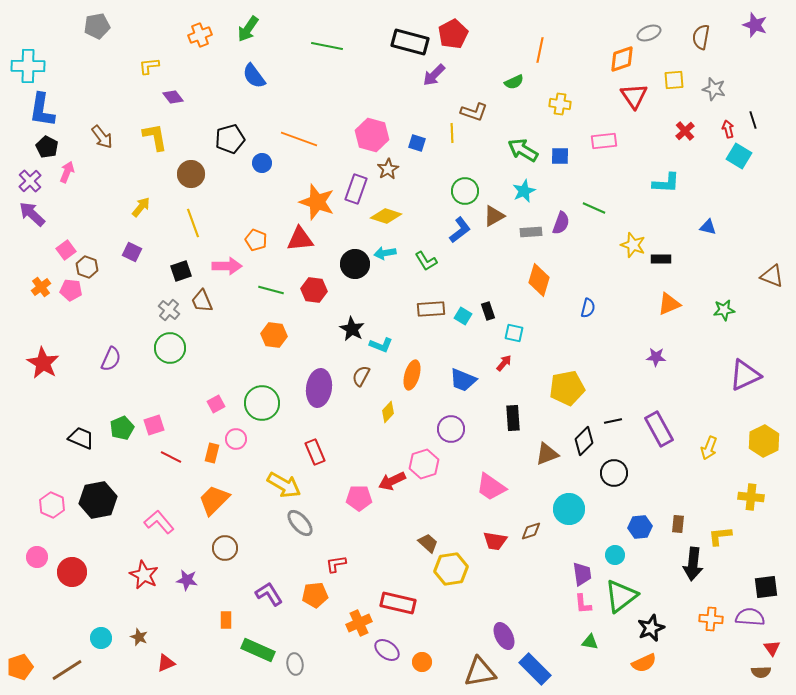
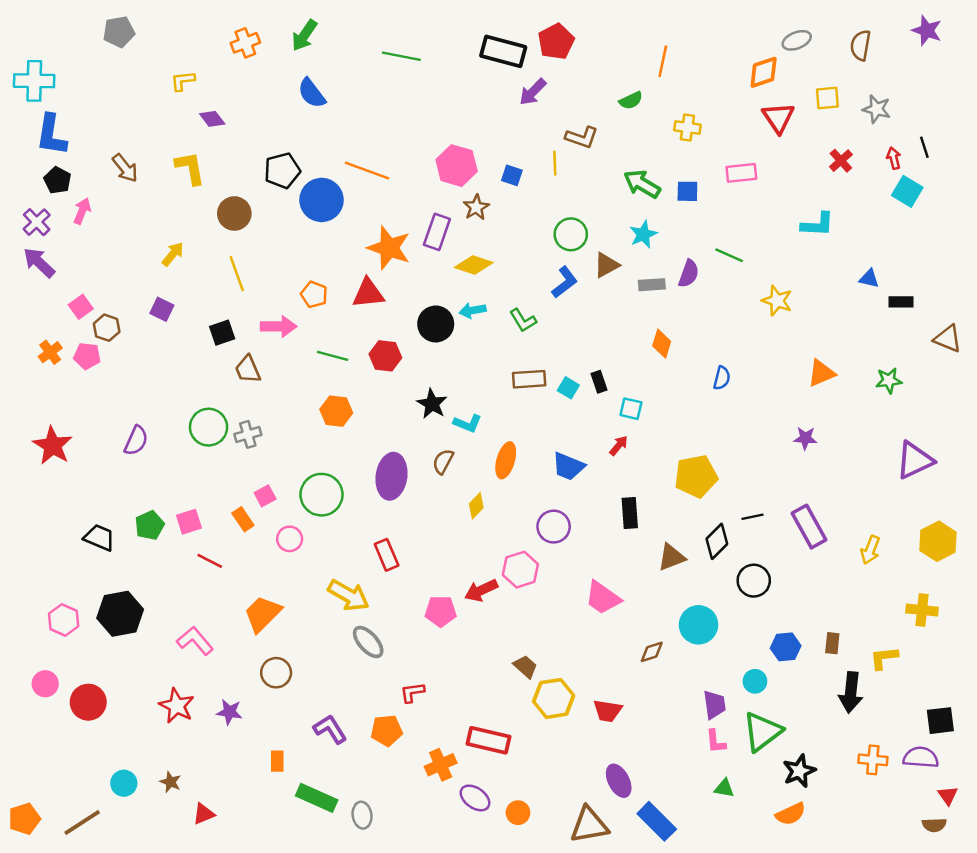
blue circle: (262, 163) -> (322, 200), size x1.8
black rectangle: (661, 259) -> (901, 302), moved
orange diamond: (539, 280) -> (662, 344), size x0.7
gray cross: (169, 310) -> (248, 434), moved, turned 35
orange rectangle: (212, 453) -> (243, 519), moved, turned -48
red trapezoid: (495, 541) -> (608, 711), moved

